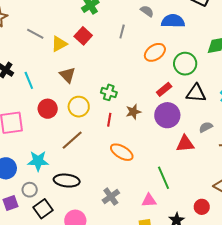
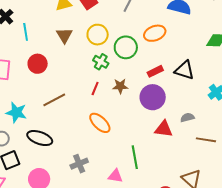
green circle: (185, 64) -> (126, 47), moved
black triangle: (196, 93) -> (184, 70), moved
yellow circle: (79, 107) -> (98, 35), moved

